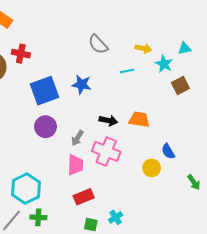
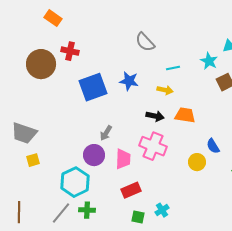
yellow arrow: (143, 48) -> (165, 90), moved
purple circle: (46, 127) -> (94, 155), moved
gray arrow: (77, 138) -> (106, 133), moved

